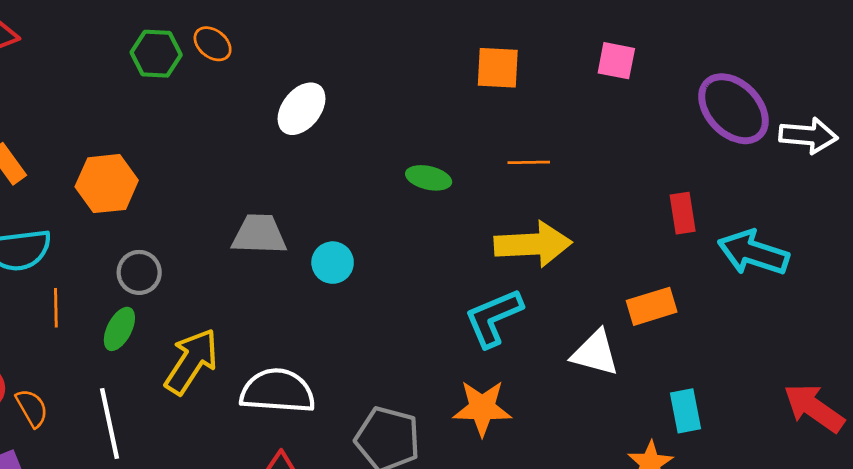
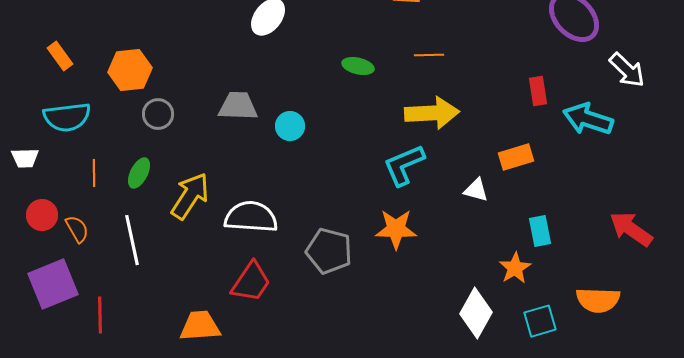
white arrow: (808, 136) -> (627, 70), moved, turned 39
gray circle: (139, 272) -> (158, 114), moved
orange line: (56, 308) -> (94, 173), moved
white triangle: (595, 353) -> (476, 190), size x0.7

